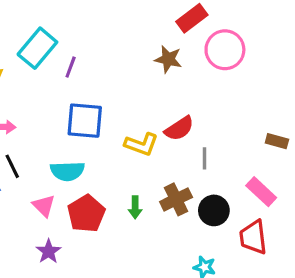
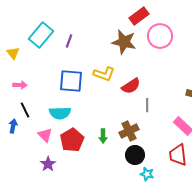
brown star: (168, 59) -> (124, 42), size x1.4
purple line: (71, 67) -> (69, 41), moved
yellow L-shape: (141, 144) -> (104, 74), moved
black circle: (214, 210) -> (135, 155), moved

